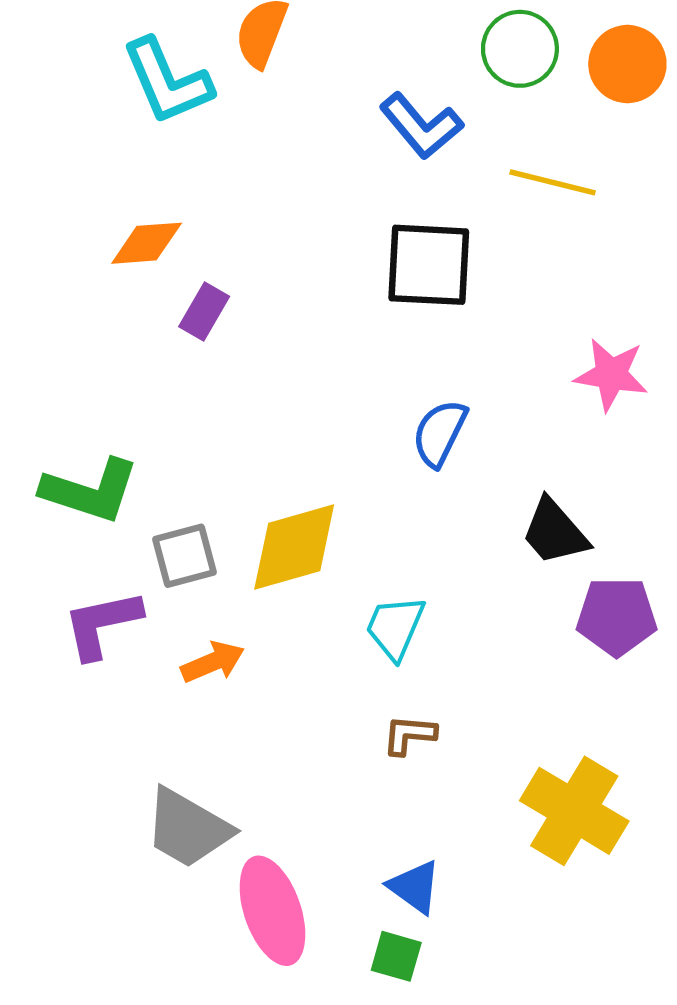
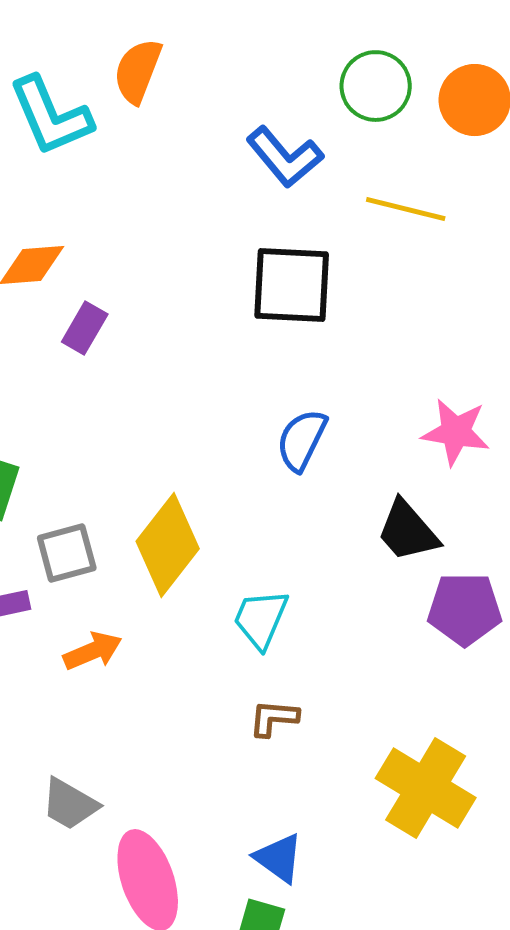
pink star: (611, 374) -> (456, 432), moved
yellow diamond: (294, 547) -> (168, 545), turned -36
gray trapezoid: (188, 828) -> (70, 804), size x0.7

